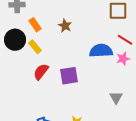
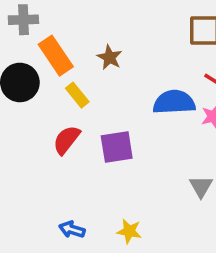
orange rectangle: (35, 25) -> (56, 56), size x1.5
yellow rectangle: (35, 47) -> (77, 95), moved

